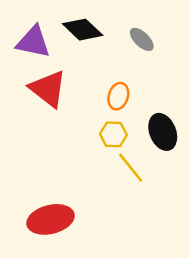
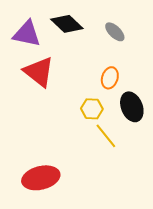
orange ellipse: (118, 96) -> (110, 78), moved

